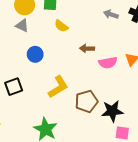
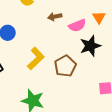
black star: (112, 111) -> (90, 46), moved

